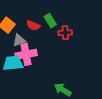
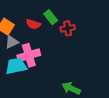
gray triangle: (19, 40) -> (12, 42), moved

